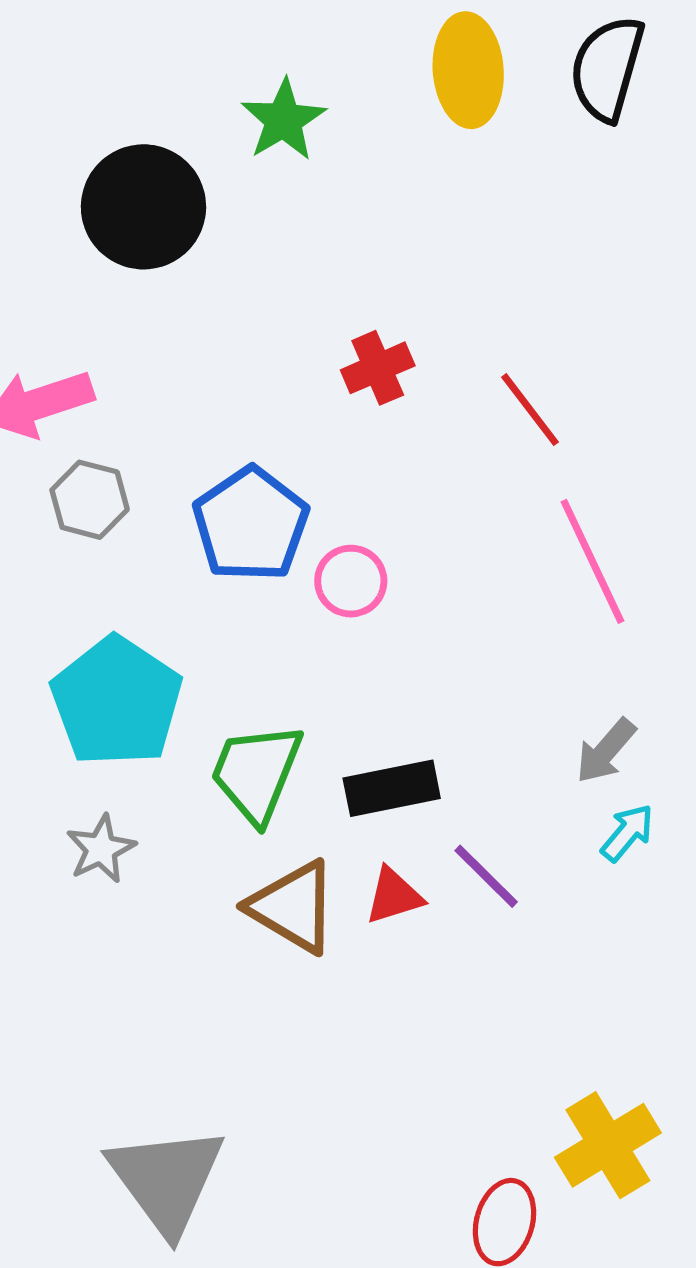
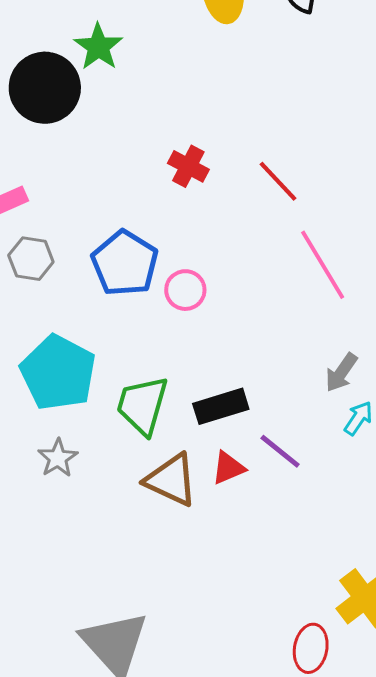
green star: (283, 120) -> (98, 47), moved
red cross: (378, 368) -> (188, 166), turned -33

